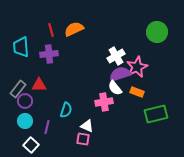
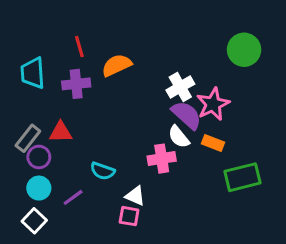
orange semicircle: (74, 29) -> (117, 65), moved
purple semicircle: (120, 74) -> (187, 115), turned 60
cyan semicircle: (66, 110) -> (103, 171), turned 91
purple line: (47, 127) -> (73, 197), turned 40
white square: (31, 145) -> (34, 221), moved

